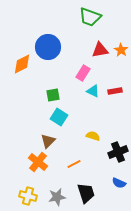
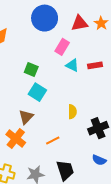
blue circle: (48, 47) -> (45, 18), moved
green square: (53, 95) -> (31, 70), turned 32
yellow semicircle: (93, 136) -> (72, 112), turned 72

